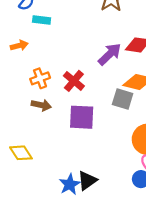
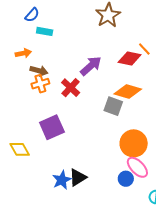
purple arrow: (110, 54) -> (91, 66), moved
brown arrow: (41, 105) -> (39, 71), moved
purple square: (82, 117) -> (52, 127), moved, turned -30

